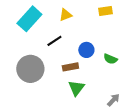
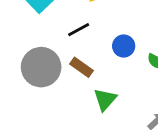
brown rectangle: (70, 67) -> (82, 67), moved, turned 42

